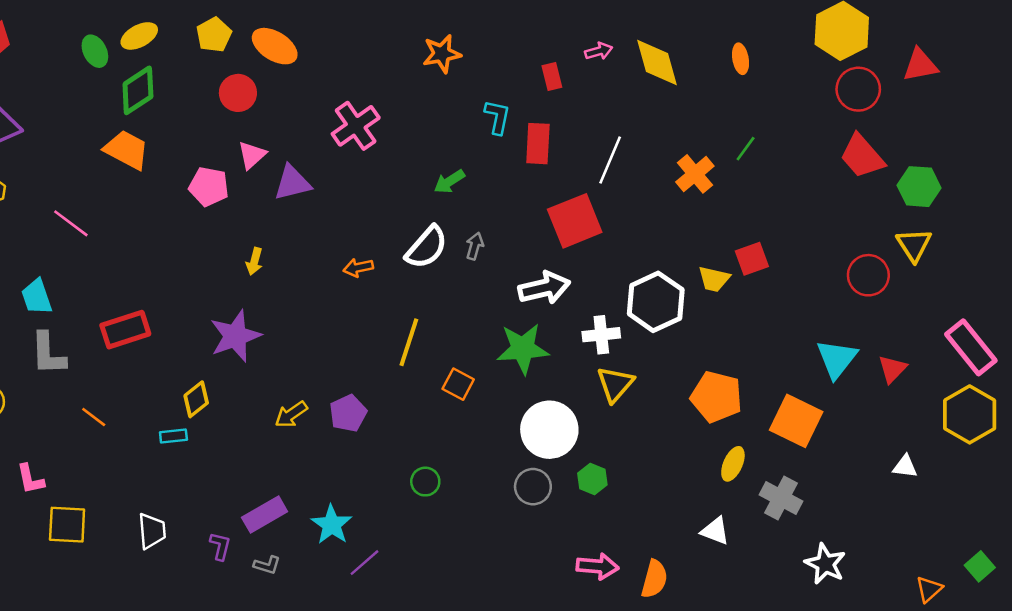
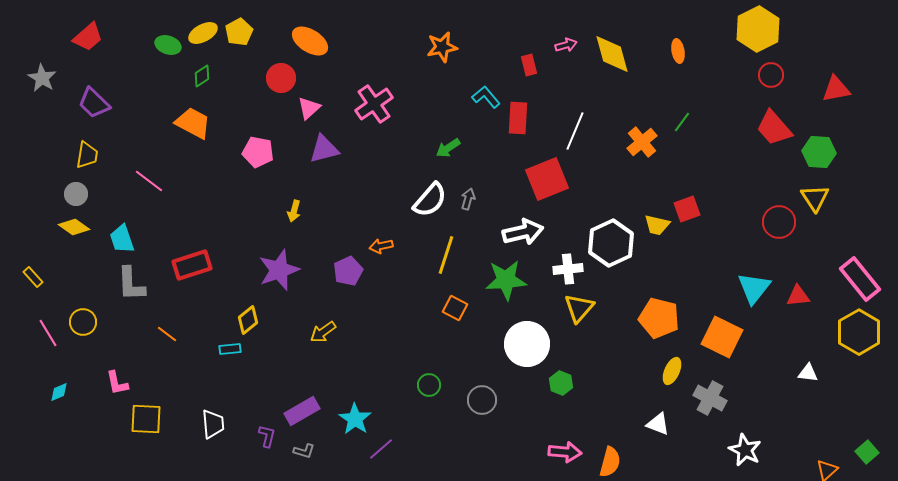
yellow pentagon: (214, 35) -> (239, 32), moved
green ellipse: (95, 51) -> (168, 45), turned -45
red triangle: (920, 65) -> (836, 89), moved
red circle: (858, 89) -> (771, 75), size x0.7
green diamond: (138, 90) -> (202, 76), size x0.6
cyan L-shape: (497, 117) -> (486, 97), turned -52
pink triangle: (252, 155) -> (309, 108), moved
orange arrow: (358, 268) -> (381, 246), moved
yellow line: (409, 342) -> (446, 255), moved
red triangle: (892, 369) -> (798, 296), turned 40
purple pentagon: (348, 413) -> (348, 271), moved
gray circle: (533, 487) -> (482, 400), moved

